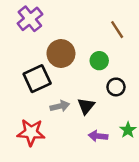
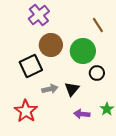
purple cross: (30, 19) -> (39, 15), moved
green circle: (99, 61) -> (83, 51), size x1.6
red star: (31, 132) -> (26, 111), turned 30

